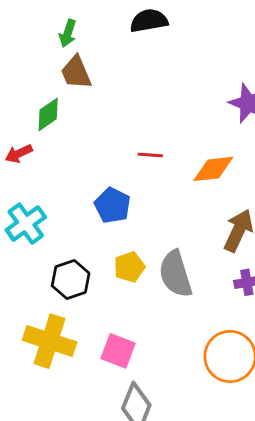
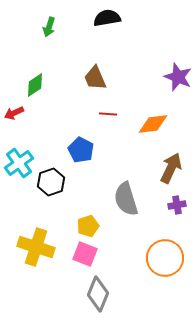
brown trapezoid: (76, 72) -> (95, 78), moved
yellow pentagon: (129, 267) -> (88, 226), moved
black hexagon: (71, 280) -> (51, 182), moved

